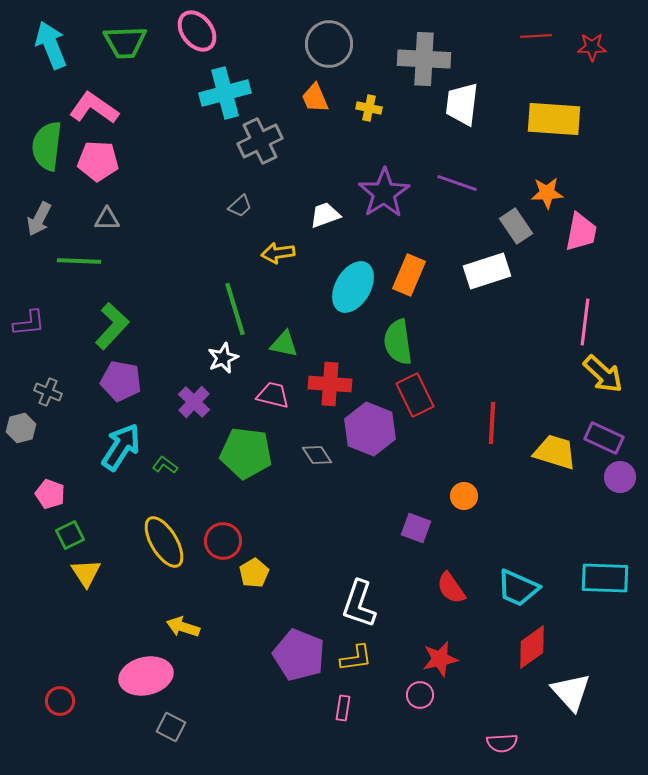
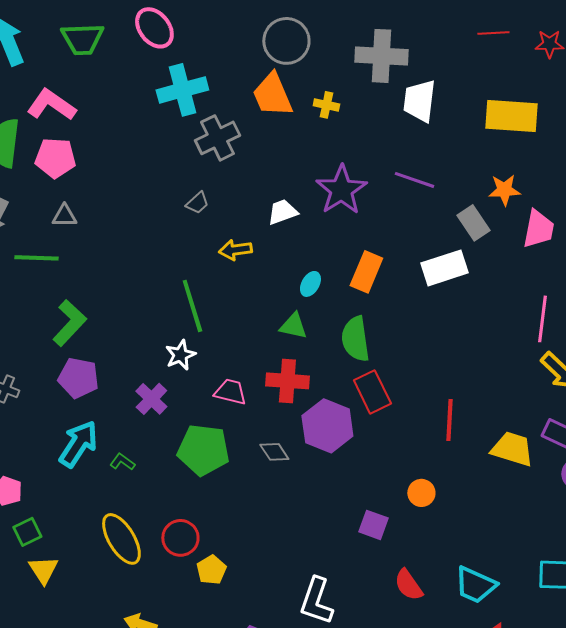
orange trapezoid: (315, 98) -> (272, 95), size x1.5
cyan ellipse: (353, 287) -> (310, 284), size x0.5
green triangle: (284, 344) -> (293, 326), moved

